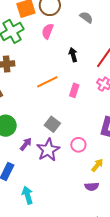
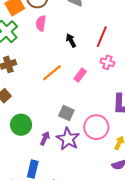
pink rectangle: (74, 90) -> (80, 75), turned 32
pink circle: (78, 145) -> (96, 127), size x1.6

